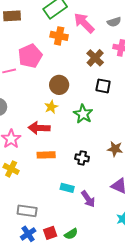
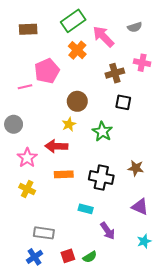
gray semicircle: (114, 22) -> (135, 27), moved
orange cross: (59, 36) -> (77, 50), turned 30
brown cross: (95, 58) -> (115, 73), turned 30
black cross: (82, 158) -> (101, 178), size x1.6
purple arrow: (88, 199) -> (108, 231), moved
blue cross: (28, 234) -> (34, 257), moved

